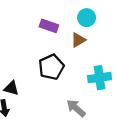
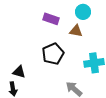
brown triangle: (78, 40) -> (76, 31), turned 40

